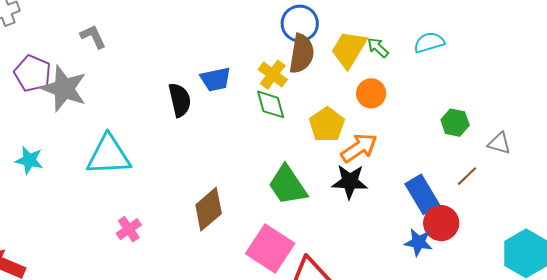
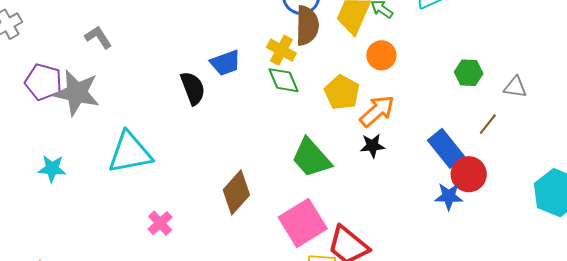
black star: (350, 182) -> (372, 146), size x0.7
pink square: (270, 249) -> (303, 223), turned 33

